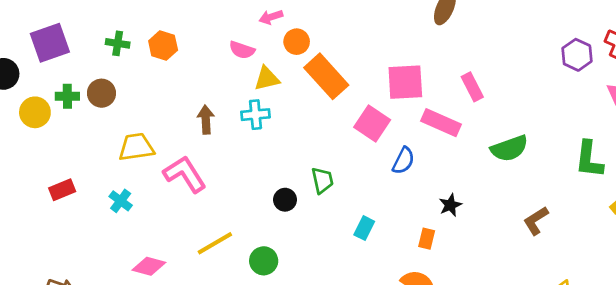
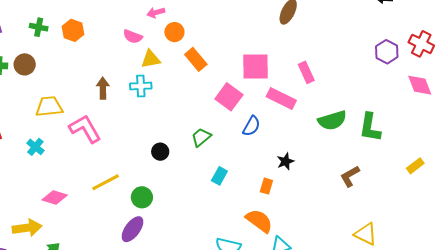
orange rectangle: (326, 76) -> (196, 59), size x0.7
green L-shape: (589, 159) -> (370, 127), moved
green trapezoid: (322, 180) -> (201, 137), moved, turned -120

